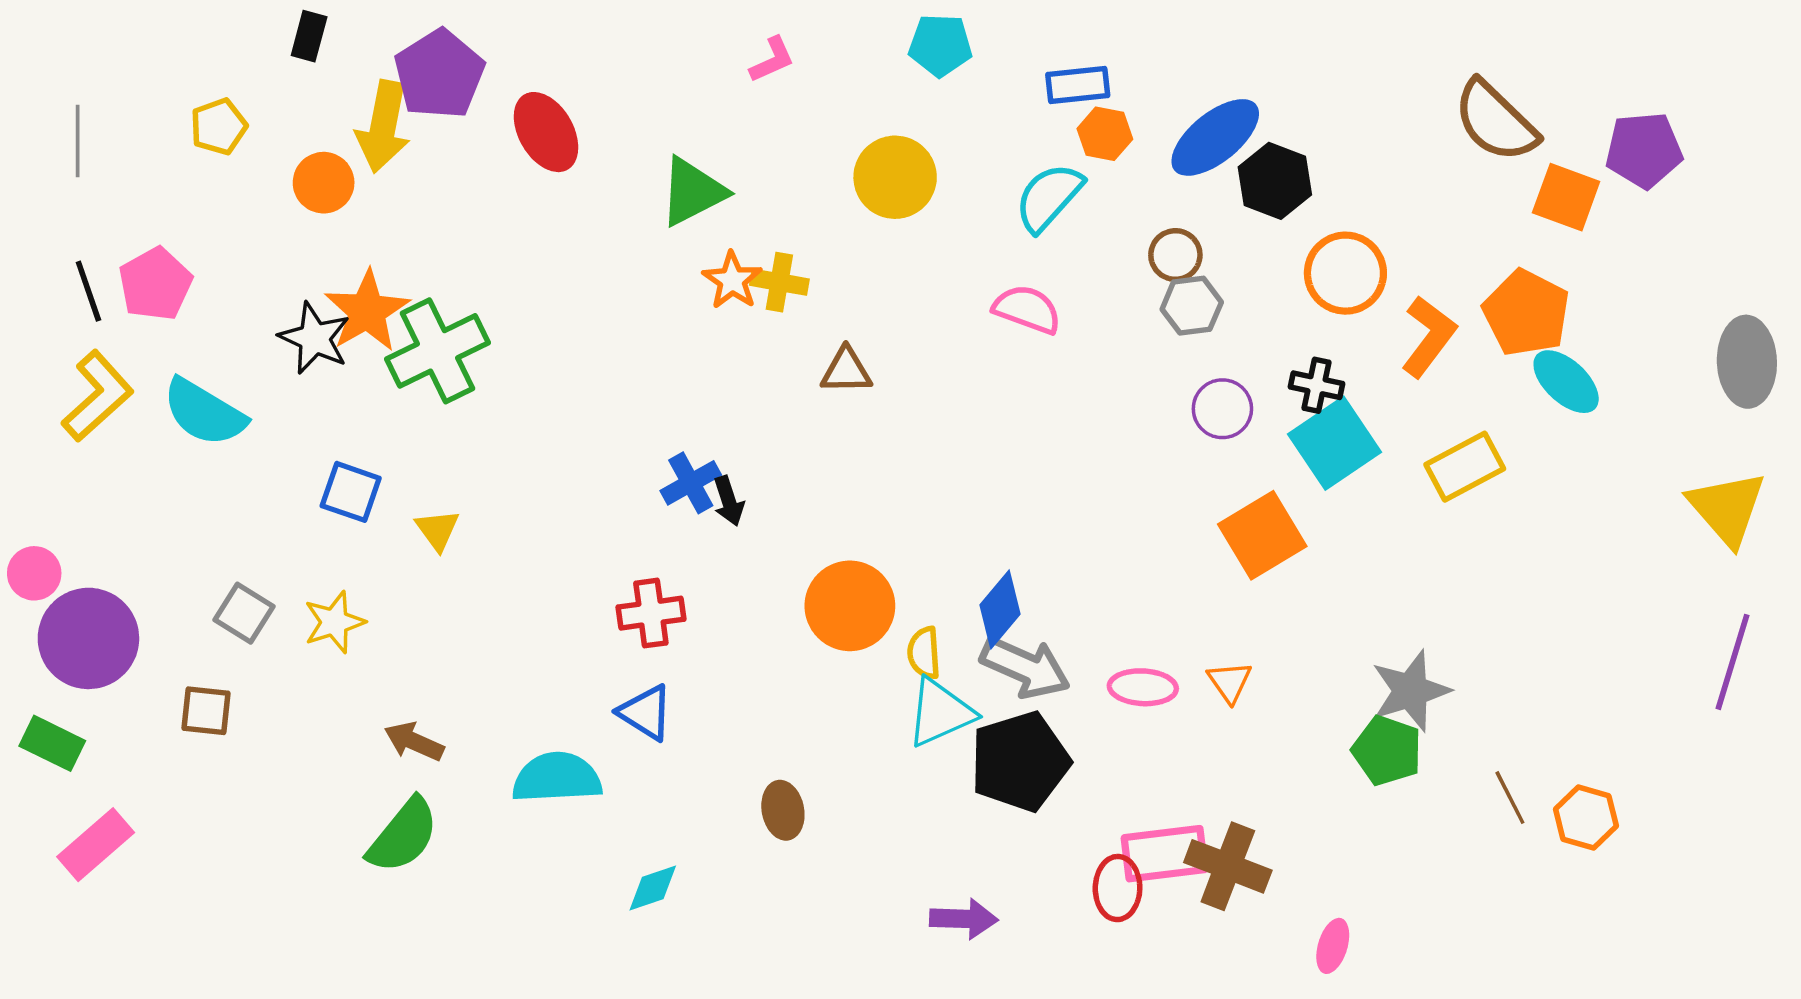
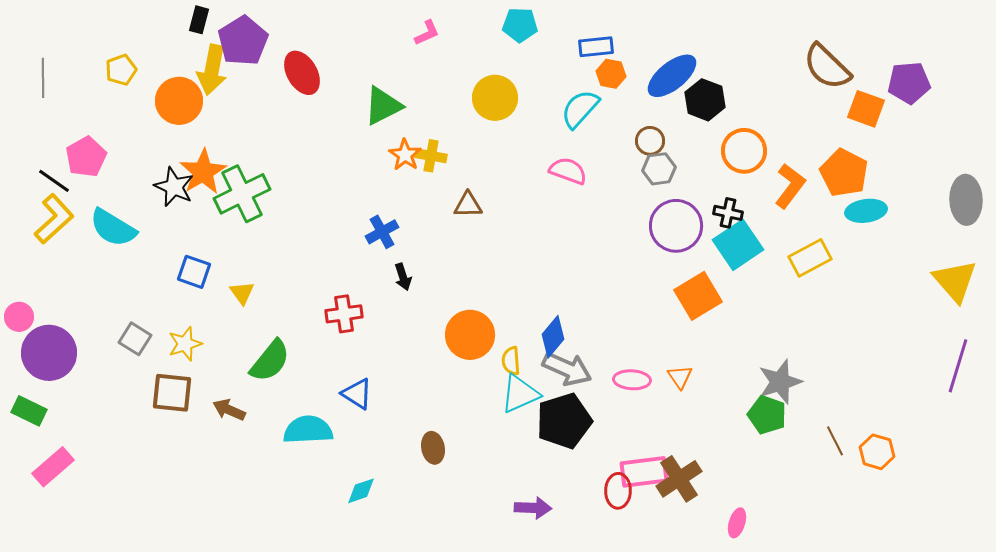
black rectangle: (309, 36) -> (199, 20), moved
orange circle: (324, 183) -> (179, 101), size x1.4
black line: (88, 291) -> (54, 181), moved, turned -36
cyan ellipse: (1566, 382) -> (866, 211), turned -51
purple circle: (1222, 409) -> (676, 226), size x1.6
blue cross: (691, 483) -> (382, 232), moved
red cross: (651, 613) -> (344, 314), moved
brown square: (206, 711) -> (172, 393), moved, size x1.4
green semicircle: (403, 836) -> (270, 361), moved
brown cross: (1228, 866) -> (679, 479), turned 36

